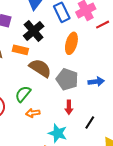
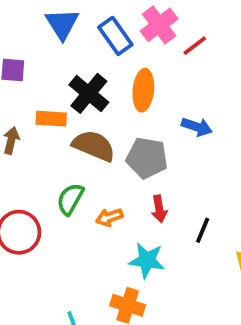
black cross: (34, 31) -> (89, 93), moved
blue arrow: (96, 82) -> (197, 127), moved, turned 35
orange arrow: (33, 113) -> (109, 217), moved

